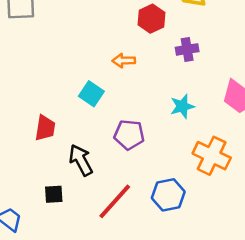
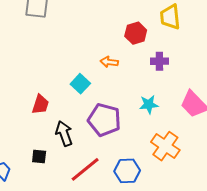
purple pentagon: (129, 135) -> (104, 120), size x1.4

